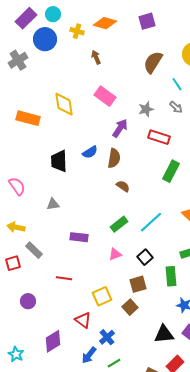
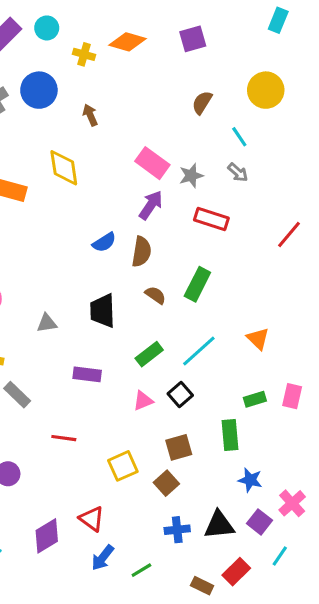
blue circle: (45, 39) -> (39, 90), moved
brown arrow: (96, 57) -> (90, 115), moved
brown semicircle: (153, 62) -> (202, 103), size x0.7
pink rectangle: (105, 96) -> (152, 163), moved
black trapezoid: (59, 161) -> (103, 311), moved
green rectangle: (171, 171) -> (197, 284), moved
black square: (145, 257) -> (180, 395), moved
red triangle: (83, 320) -> (92, 519), moved
blue cross: (107, 337) -> (177, 530), moved, turned 35

